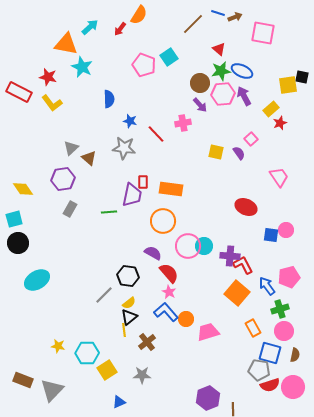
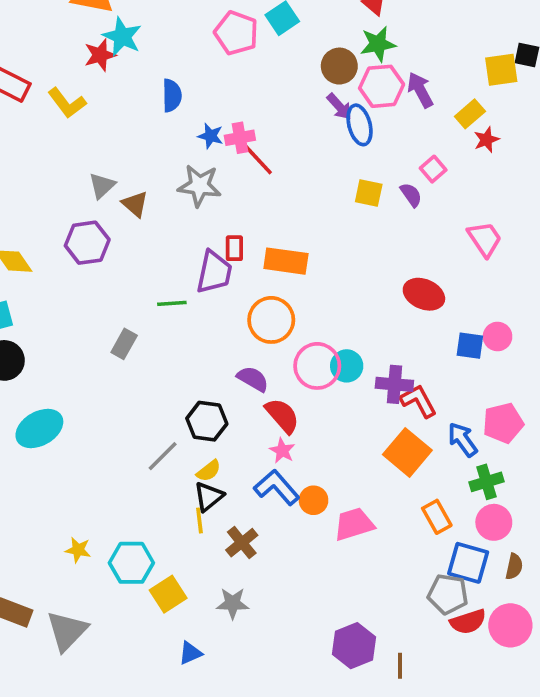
blue ellipse: (242, 71) -> (360, 125), moved, turned 50
red star: (48, 77) -> (100, 55), moved, turned -30
pink cross: (183, 123) -> (240, 138), moved
gray rectangle: (70, 209) -> (124, 344), moved

